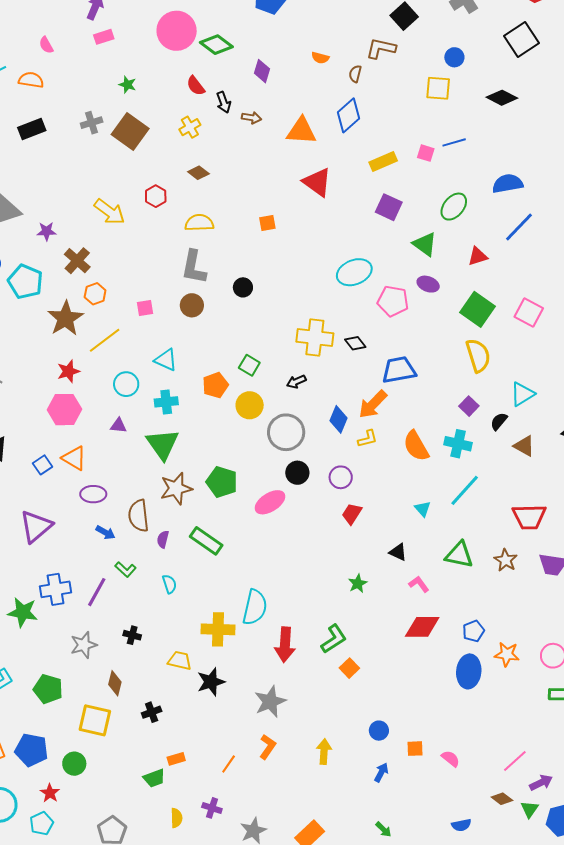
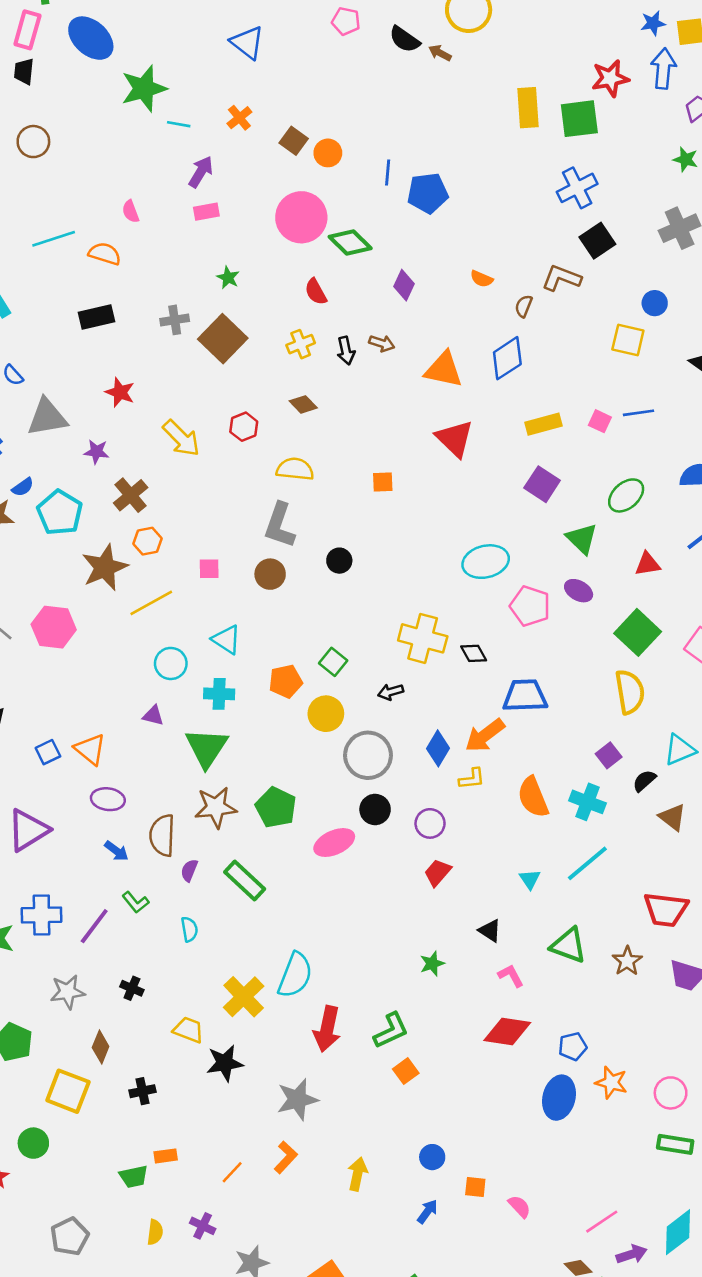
black arrow: (224, 102) -> (346, 351), moved
red star: (68, 371) -> (120, 392), moved, turned 30
pink hexagon: (65, 410) -> (54, 627), moved
yellow cross: (218, 629) -> (244, 997), turned 36

